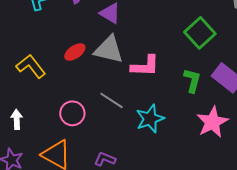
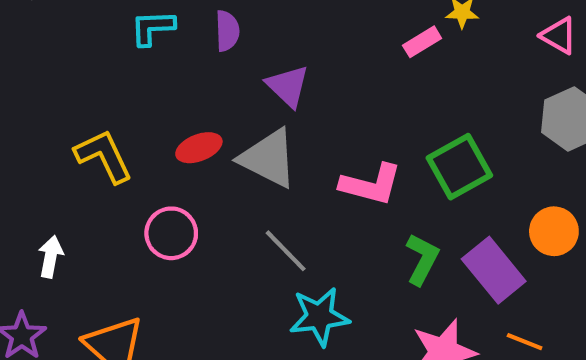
pink L-shape: (145, 66) -> (371, 184), moved
gray line: (112, 100) -> (286, 251), moved
pink circle: (72, 113) -> (171, 233), moved

